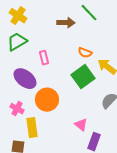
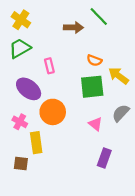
green square: (83, 77) -> (92, 87), turned 30
pink triangle: (81, 125) -> (95, 124), moved

